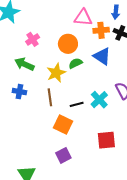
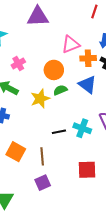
pink triangle: (83, 18) -> (71, 44), turned -30
brown line: (50, 97) -> (42, 156), moved
cyan cross: (99, 100) -> (82, 128), turned -30
orange square: (63, 124) -> (16, 152), moved

